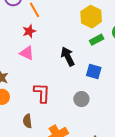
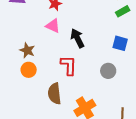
black arrow: (68, 56) -> (77, 38), moved
brown semicircle: (27, 121) -> (55, 94), size x1.5

